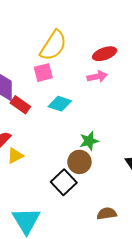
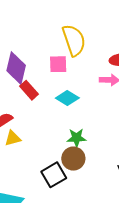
yellow semicircle: (53, 45) -> (74, 40), turned -64
green star: (89, 141) -> (76, 138), moved

